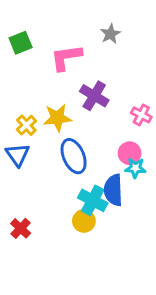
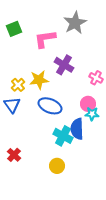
gray star: (110, 34) -> (75, 23), size x1.6
blue ellipse: (74, 156) -> (50, 106), turned -45
yellow circle: (84, 221) -> (57, 166), moved

